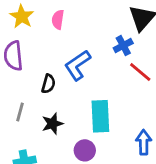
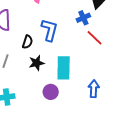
blue L-shape: (78, 65) -> (49, 30), turned 135
black star: (53, 124) -> (37, 63), moved

